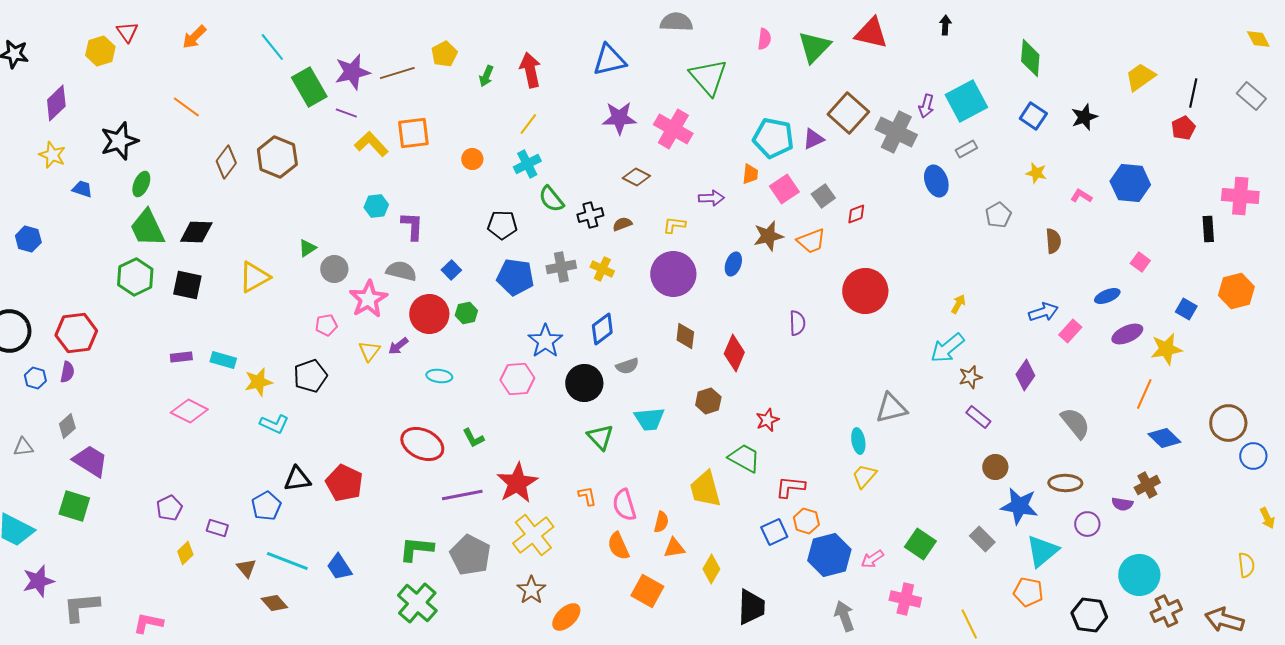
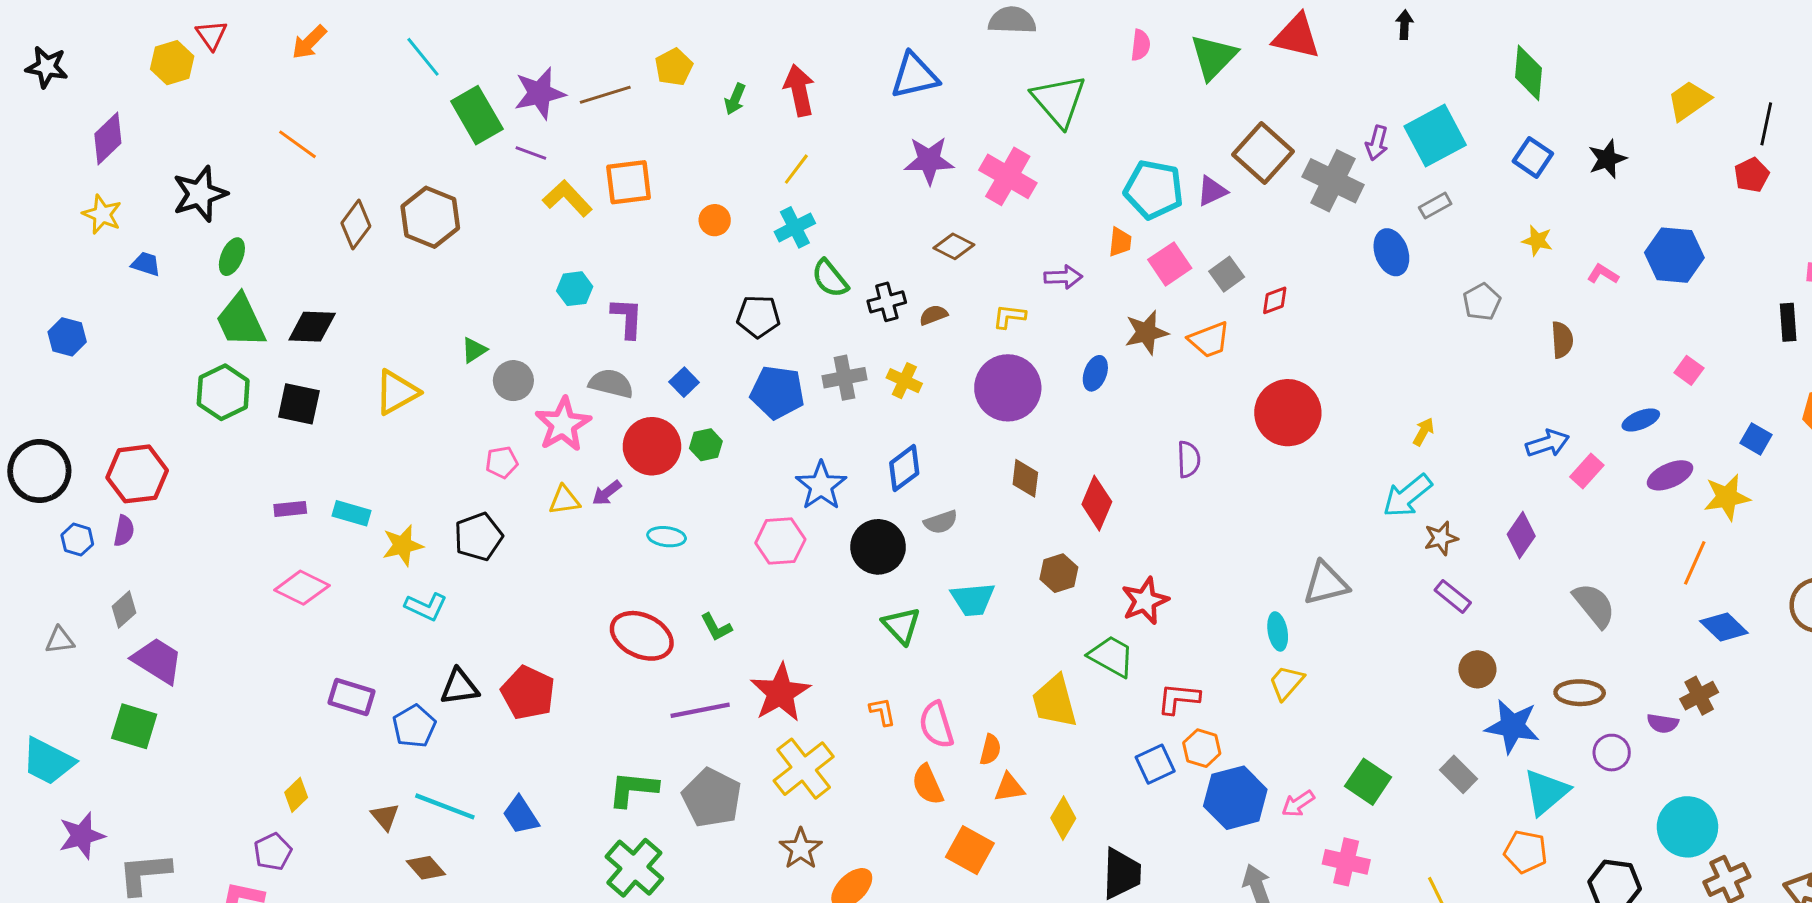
yellow triangle: (369, 351) -> (564, 500), turned 45
red star: (767, 420) -> (1145, 601), size x1.4
purple pentagon: (169, 508) -> (273, 852), moved
purple rectangle: (217, 528) -> (351, 697), moved, size x1.4

